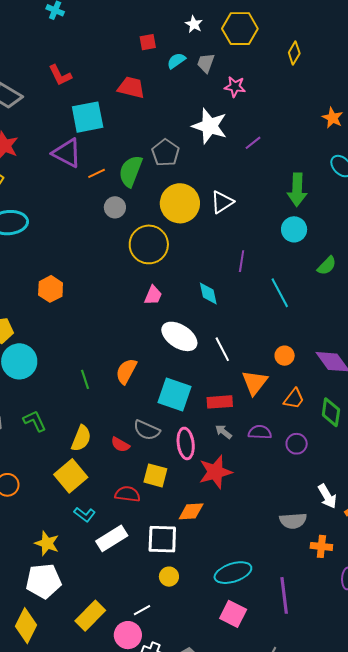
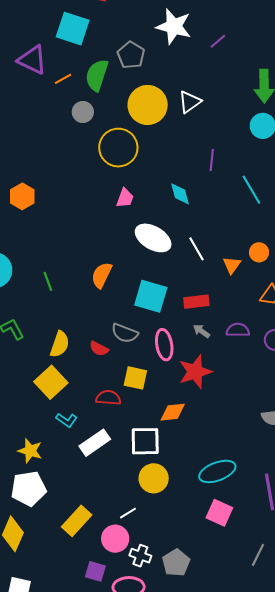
cyan square: (88, 117) -> (73, 29), moved, turned 32
green line: (85, 379) -> (48, 281), moved
orange triangle: (255, 382) -> (232, 265), moved, size x0.7
yellow circle: (169, 577) -> (154, 478), size x1.5

